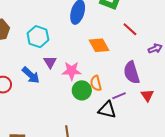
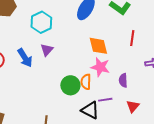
red line: (130, 29) -> (132, 38), turned 42
pink star: (72, 71) -> (100, 67), moved
purple semicircle: (132, 73) -> (123, 80), size x0.6

